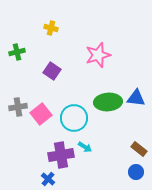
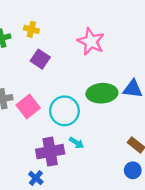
yellow cross: (51, 28) -> (31, 29), moved
pink star: (98, 55) -> (91, 41), turned -30

